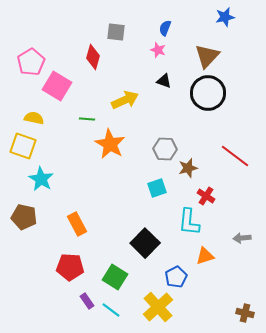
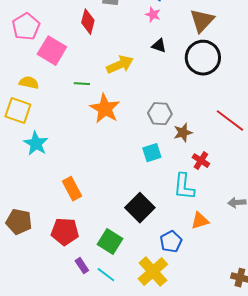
brown pentagon: (24, 217) -> (19, 222), moved

